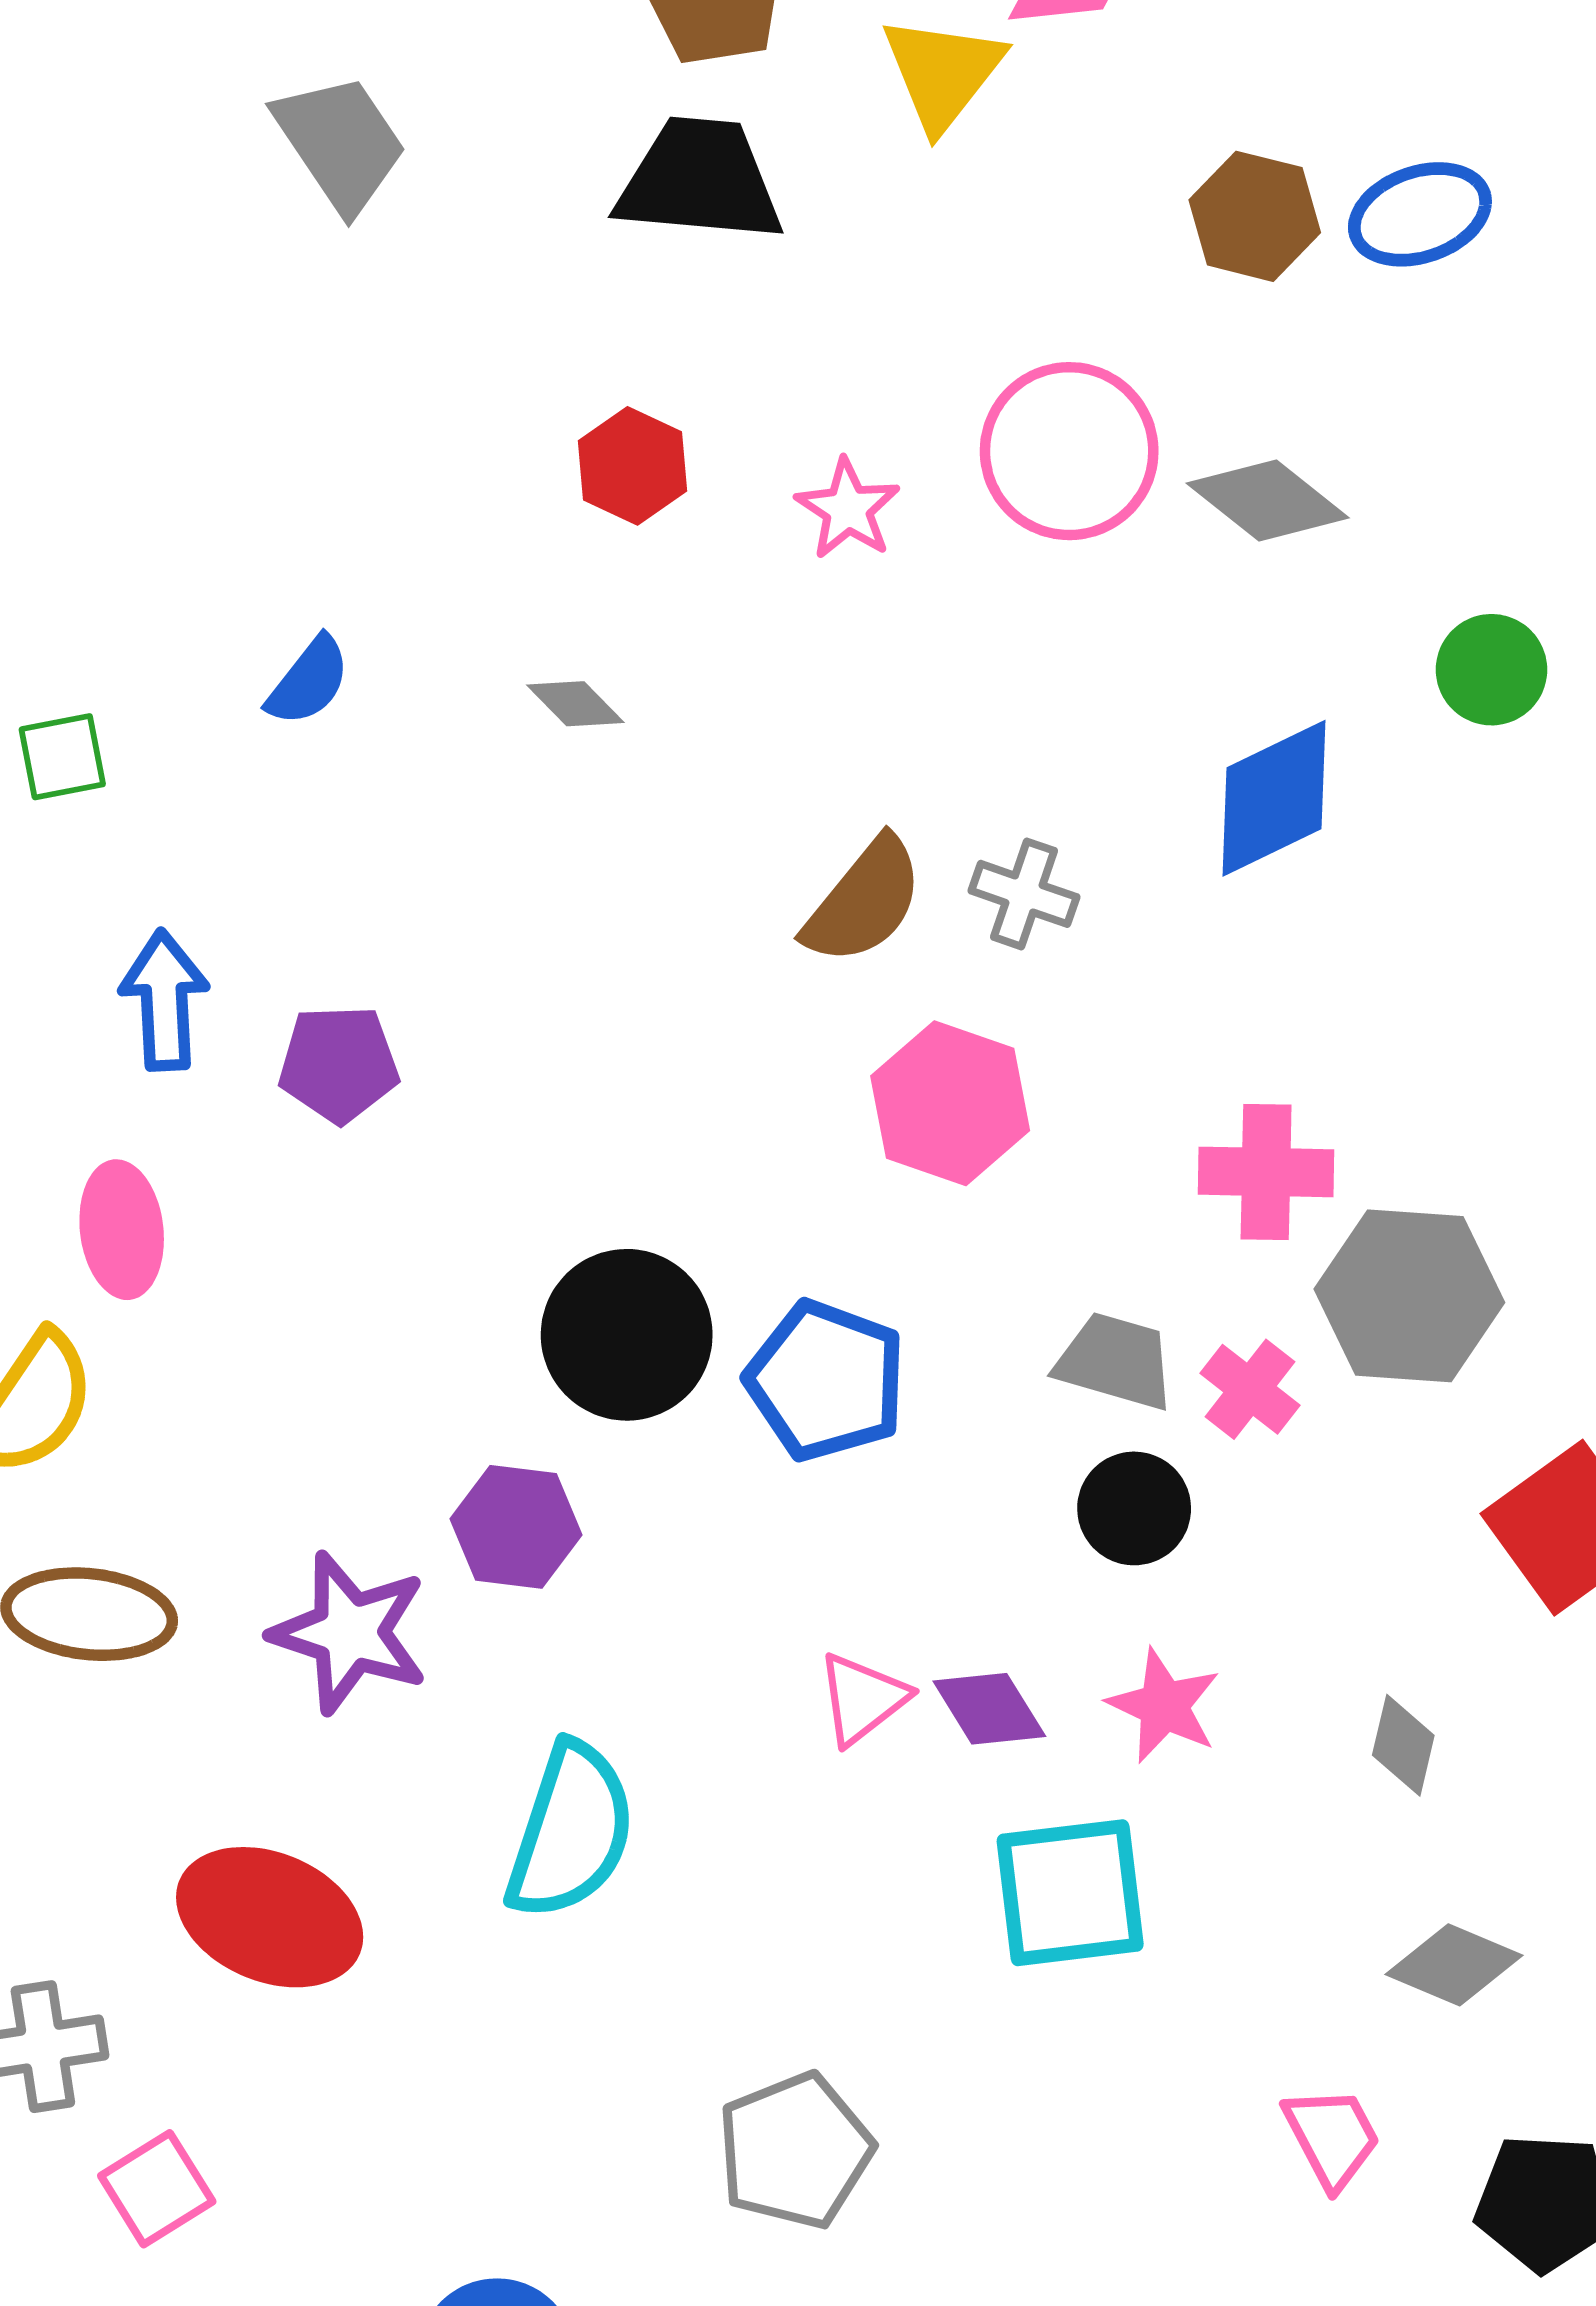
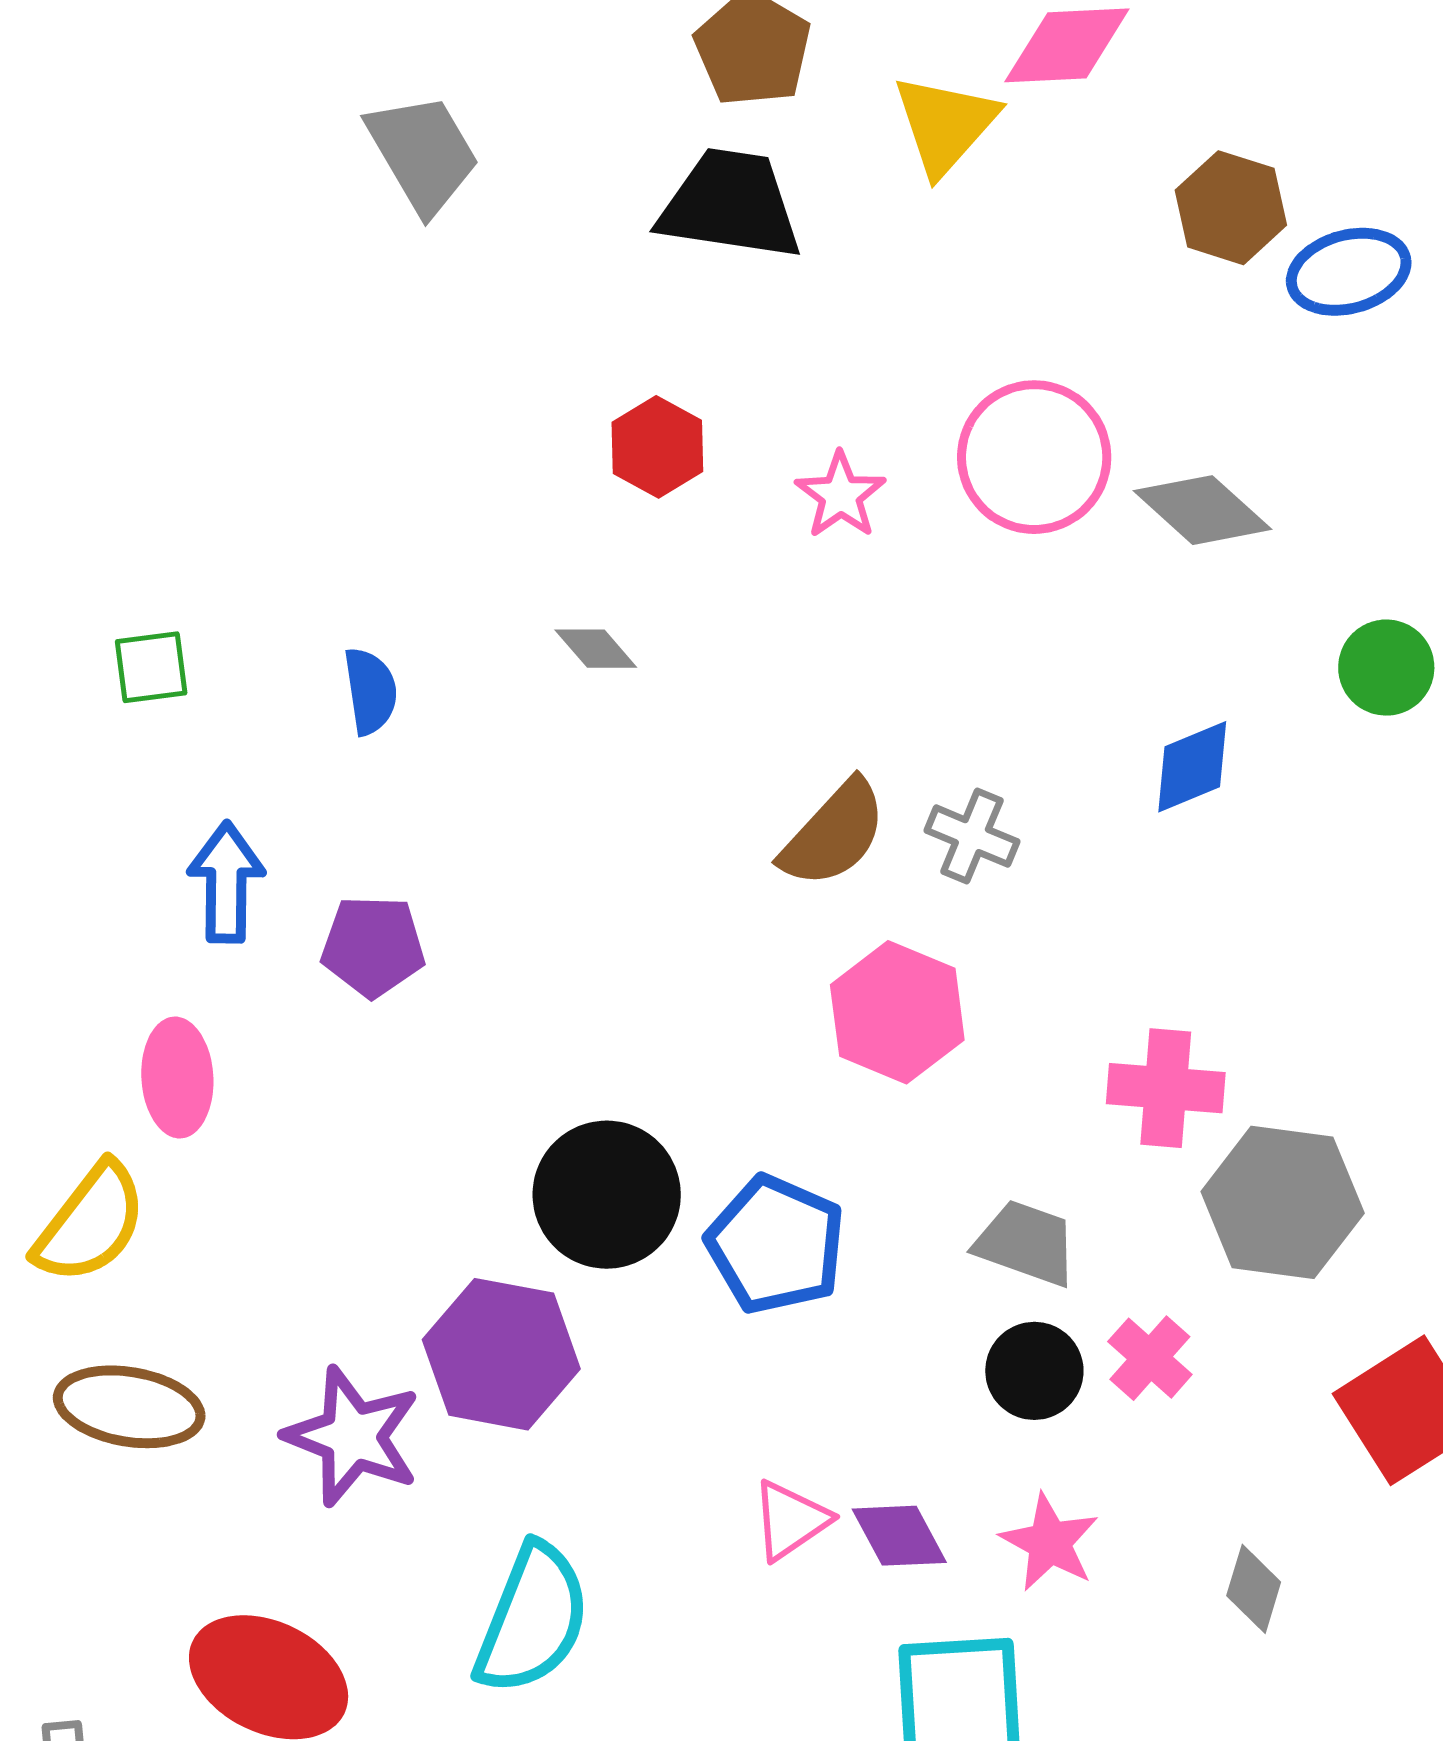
brown hexagon: (1255, 216) -> (1231, 208), moved
blue semicircle: (309, 681) -> (370, 691), moved, turned -50
blue diamond: (1274, 798) -> (1192, 767), size x0.7
pink cross: (1250, 1389) -> (1150, 1358), moved
purple hexagon: (516, 1527) -> (501, 1354), size x1.4

